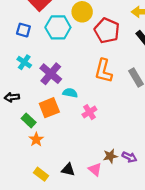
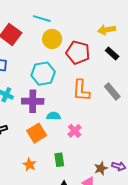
cyan hexagon: (58, 27) -> (43, 74), moved
purple cross: (51, 74) -> (33, 101), turned -30
green rectangle: (29, 120) -> (59, 160), moved, turned 48

